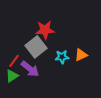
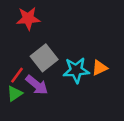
red star: (45, 30) -> (28, 18), moved
cyan star: (62, 57) -> (76, 70), size x1.5

